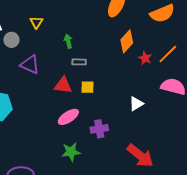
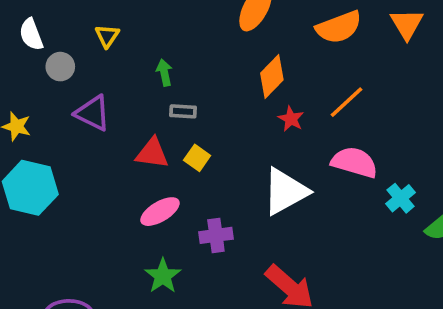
red star: (145, 58) -> (291, 119), moved
yellow square: (87, 87) -> (197, 158), turned 32
white triangle: (136, 104) -> (285, 191), size x1.8
green star: (71, 152) -> (163, 276), turned -30

